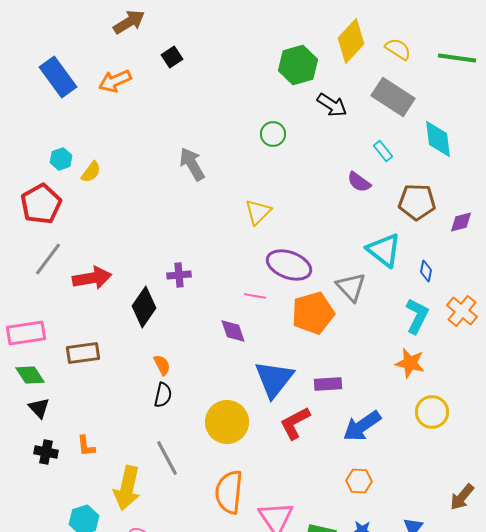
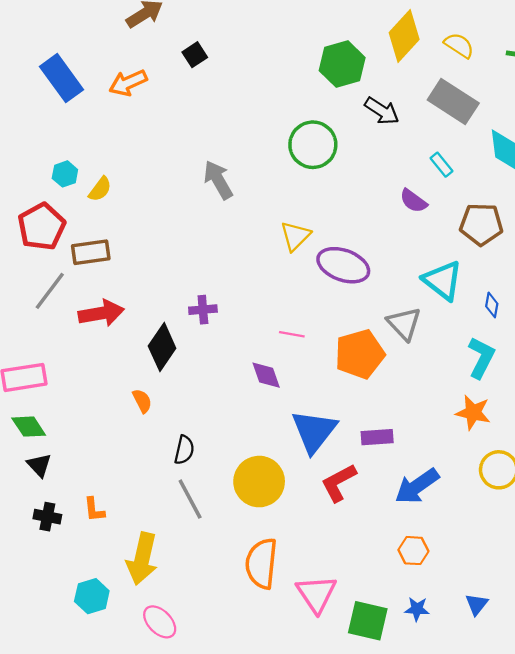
green circle: (273, 134) -> (313, 145), size x1.6
purple ellipse: (289, 265) -> (343, 265), moved
brown rectangle: (83, 353) -> (91, 252), moved
orange semicircle: (162, 365) -> (142, 401), moved
gray line: (167, 458) -> (190, 499), moved

